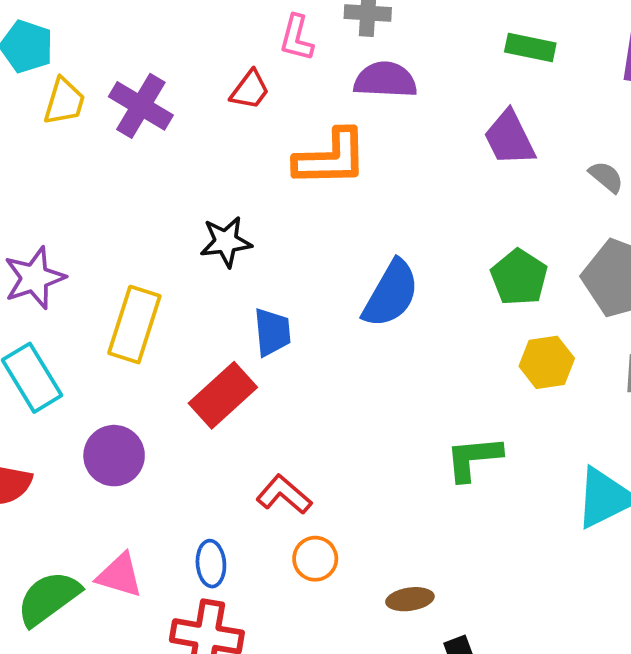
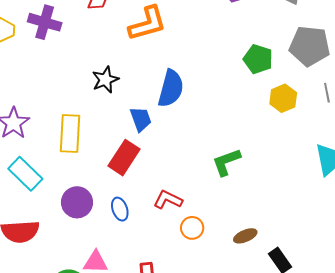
blue semicircle: (391, 294) -> (171, 88), moved
green L-shape: (473, 458) -> (226, 162), moved
blue ellipse: (211, 564) -> (120, 209), moved

